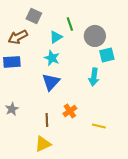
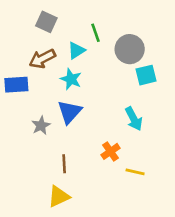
brown arrow: (18, 37) -> (42, 59), moved
cyan arrow: (94, 77) -> (134, 119), moved, turned -36
gray star: (12, 109) -> (41, 126), moved
orange cross: (70, 111) -> (111, 151), moved

